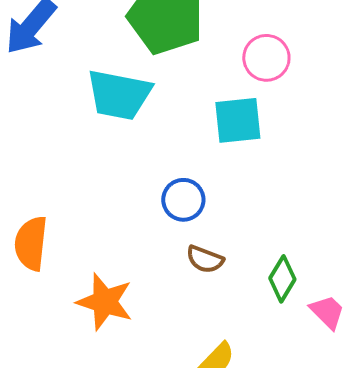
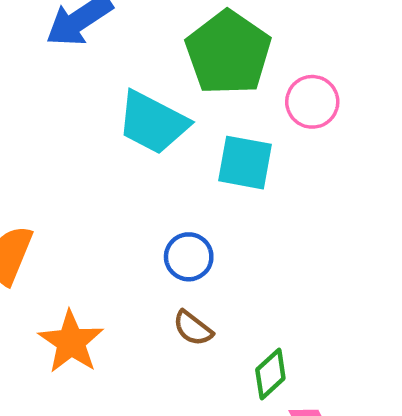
pink circle: (266, 58) -> (312, 102), moved
cyan square: (238, 120) -> (245, 163), moved

